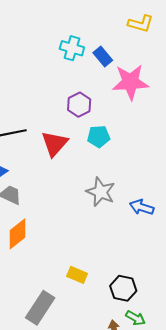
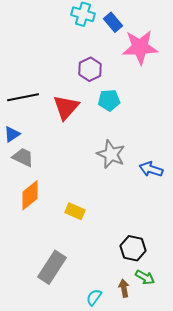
yellow rectangle: (77, 275) -> (75, 211), moved

